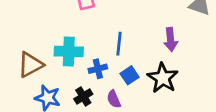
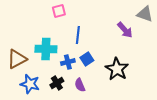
purple arrow: (171, 40) -> (125, 30), moved, turned -36
blue line: (119, 44) -> (78, 35), moved
blue square: (130, 75) -> (87, 59), moved

